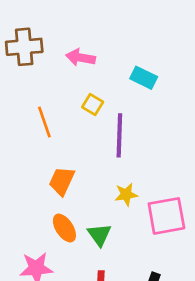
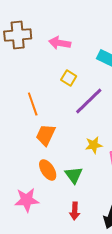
orange line: (44, 122) -> (33, 104), moved
purple line: (119, 135) -> (89, 101), turned 44

